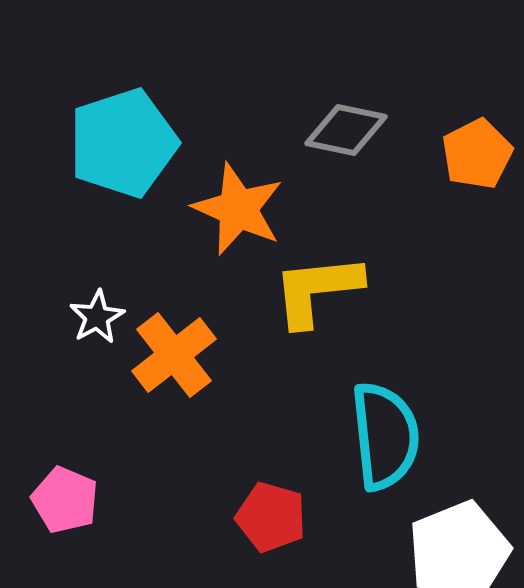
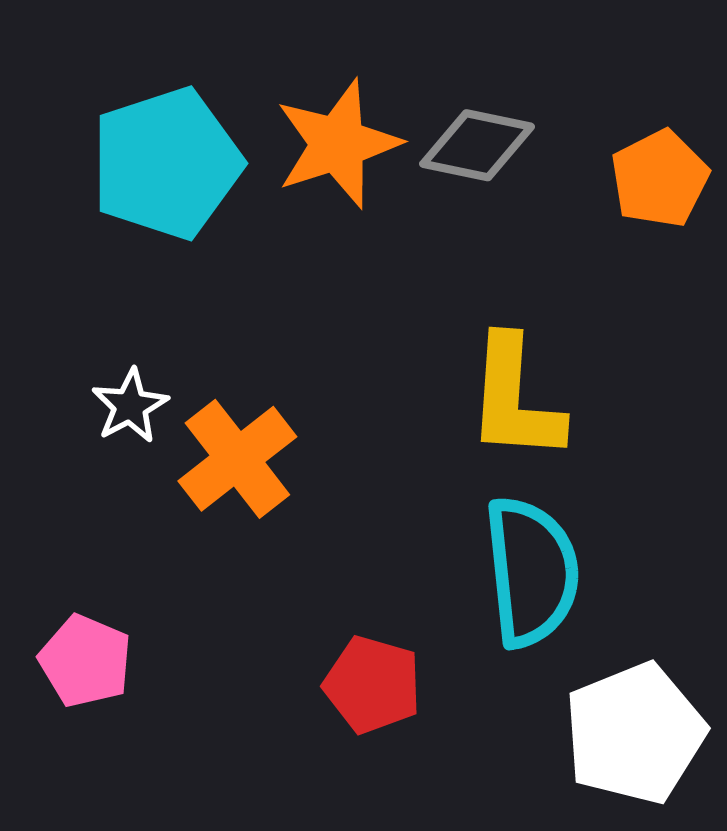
orange star: (238, 209) -> (338, 144), moved, turned 30
yellow L-shape: (317, 290) -> (515, 399), moved, turned -80

